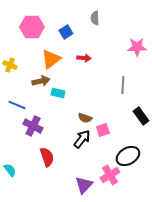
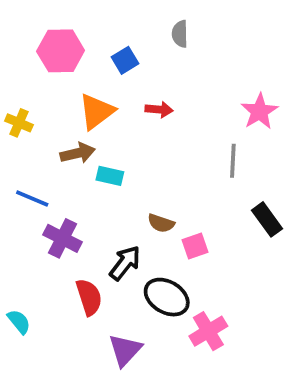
pink star: (137, 47) -> (259, 111), moved, turned -30
black arrow: (82, 139) -> (125, 263), moved
black ellipse: (128, 156) -> (167, 297), moved, turned 60
purple triangle: (84, 185) -> (125, 350), moved

